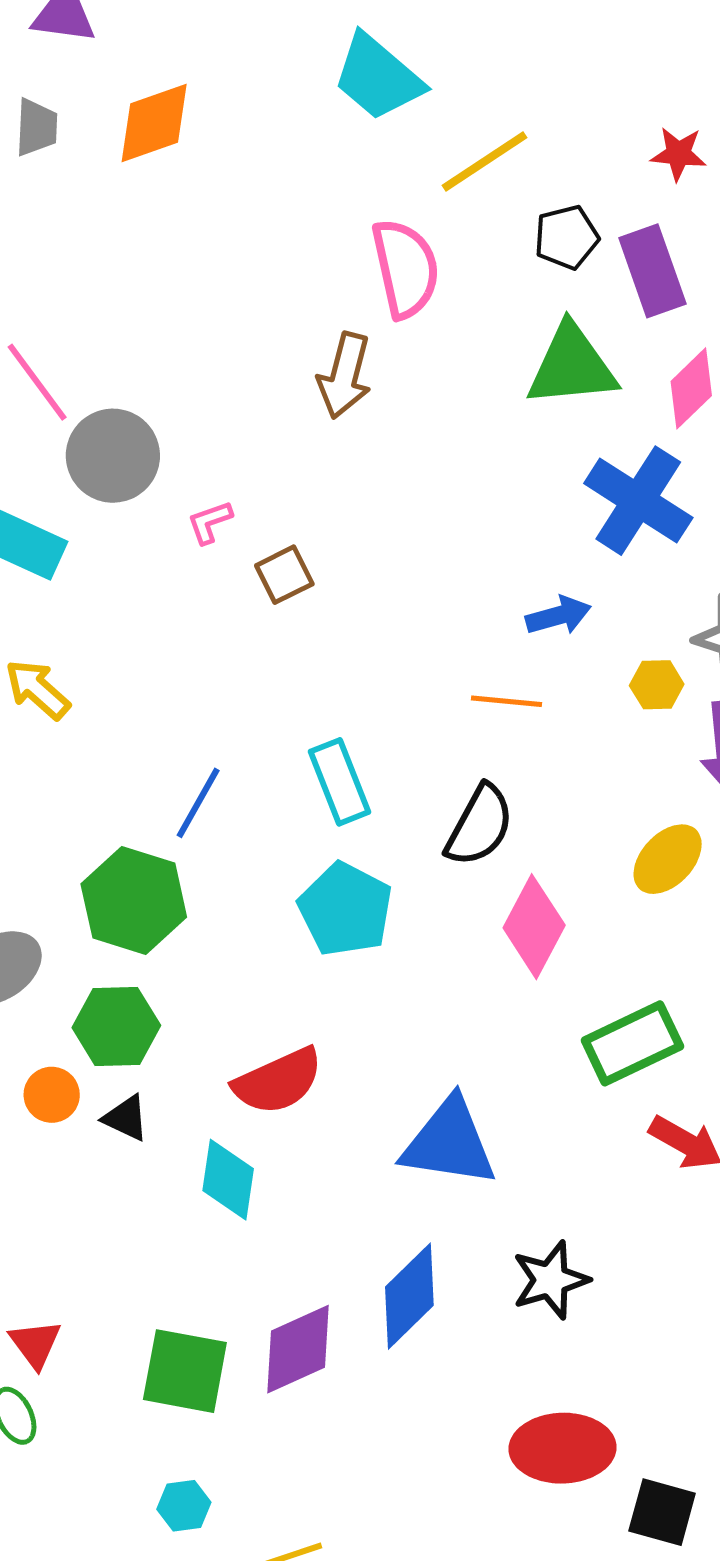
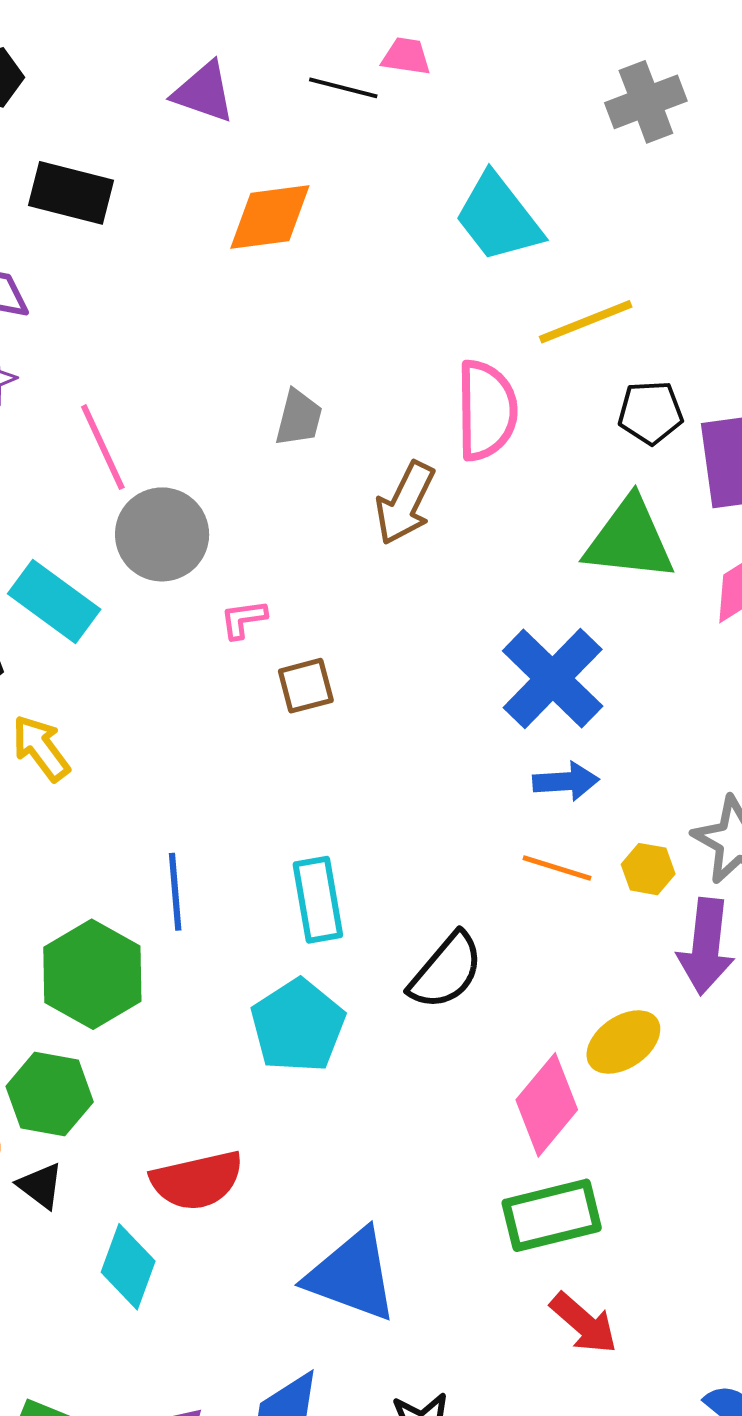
gray trapezoid: (36, 127) -> (299, 418), moved
blue cross: (638, 501) -> (553, 678), moved
orange line: (506, 701) -> (557, 868), moved
blue line: (198, 803) -> (175, 892), turned -46
pink diamond: (534, 927) -> (547, 1105), moved

